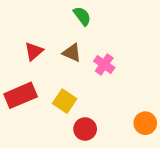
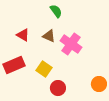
red triangle: (34, 51) -> (23, 35), turned -48
pink cross: (104, 64) -> (71, 44), size x1.5

